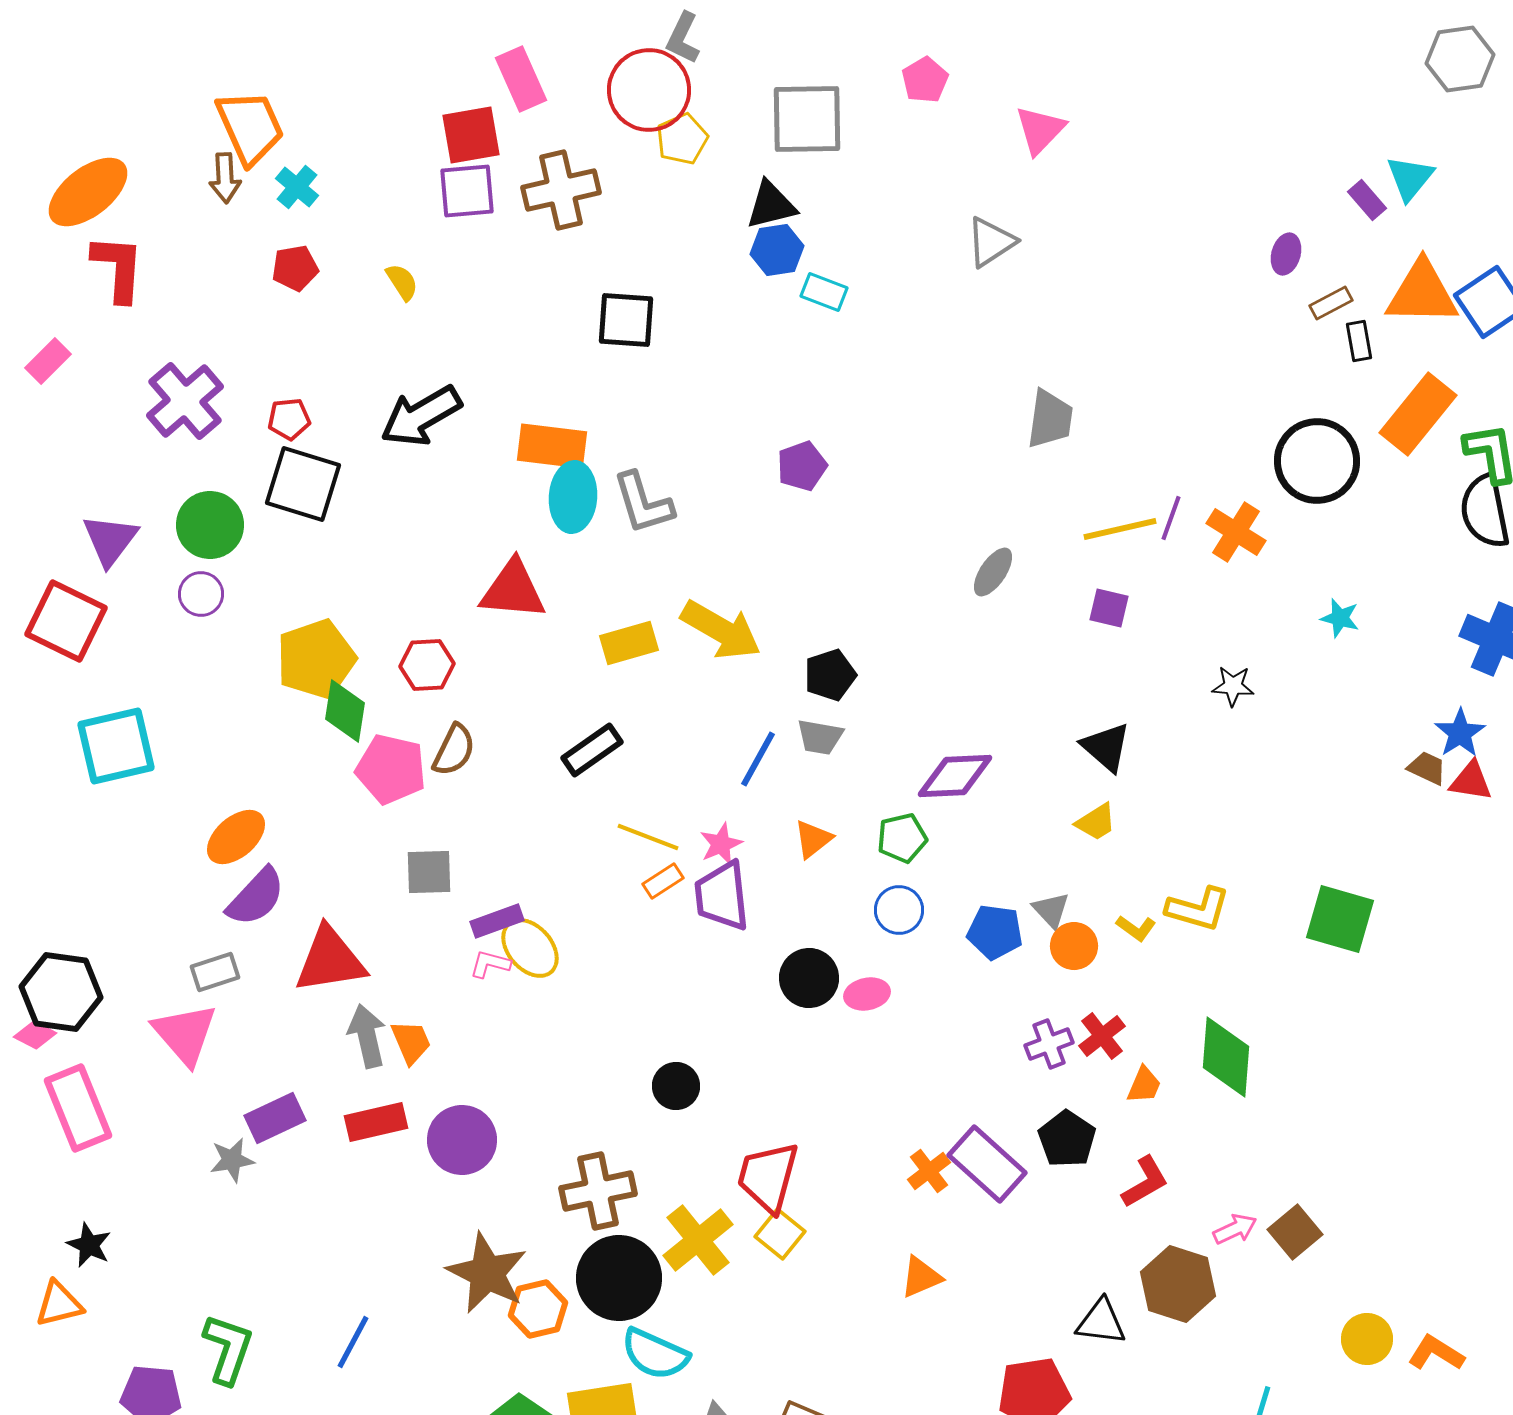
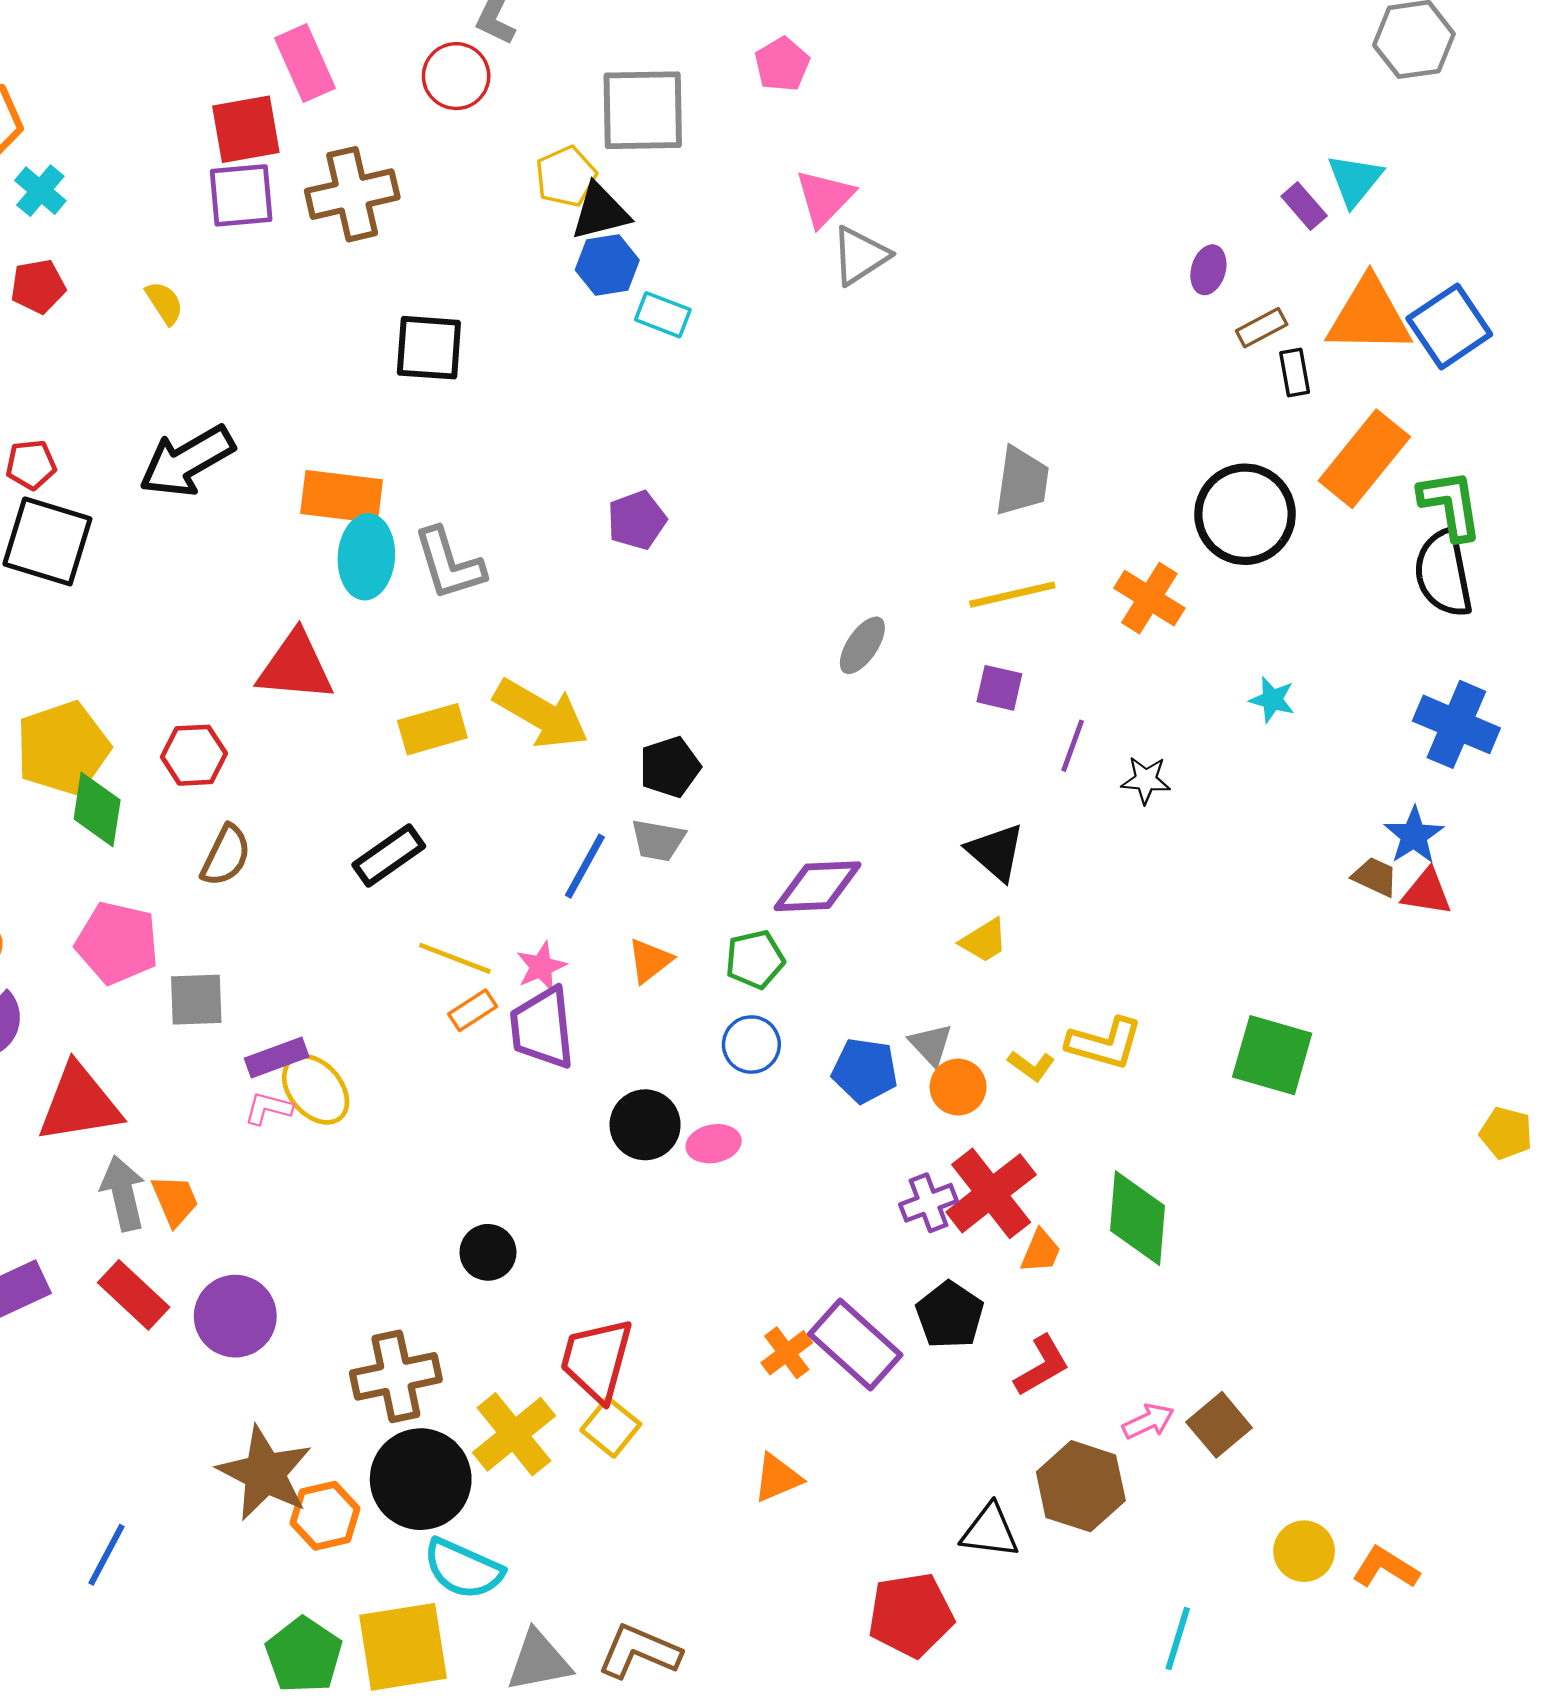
red circle: (649, 90) -> (456, 76), size x0.7
pink triangle: (1040, 130) -> (825, 198), moved
yellow pentagon: (682, 139) -> (566, 176), moved
gray trapezoid: (1050, 419) -> (1022, 481), moved
purple line: (1171, 518) -> (1073, 746), moved
pink pentagon: (391, 769) -> (117, 943), moved
red cross: (1102, 1036) -> (991, 1193), size x1.6
red rectangle: (376, 1122) -> (134, 1295), turned 56

